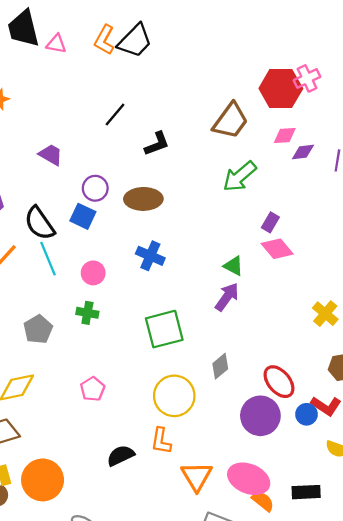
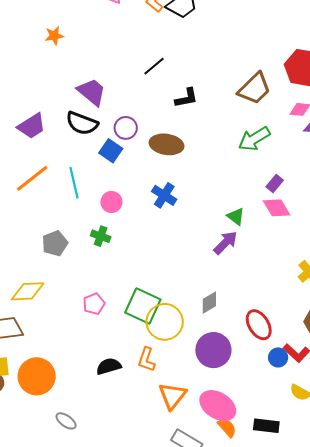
purple trapezoid: (51, 155) -> (92, 92), size x1.4
black semicircle: (39, 223) -> (82, 123), moved, turned -44
green square: (164, 329) -> (143, 306), moved, turned 30
purple circle: (260, 416) -> (213, 350), moved

